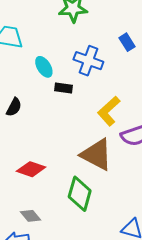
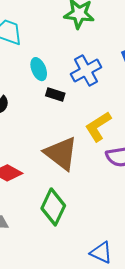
blue cross: (88, 61) -> (86, 71), turned 32
brown triangle: (97, 155) -> (61, 153), moved

